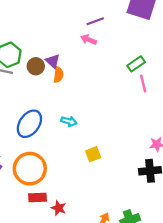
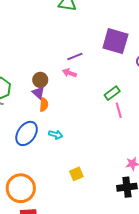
brown circle: (36, 66) -> (40, 80), moved
cyan arrow: (69, 121) -> (56, 135), moved
blue ellipse: (29, 124) -> (27, 133), moved

